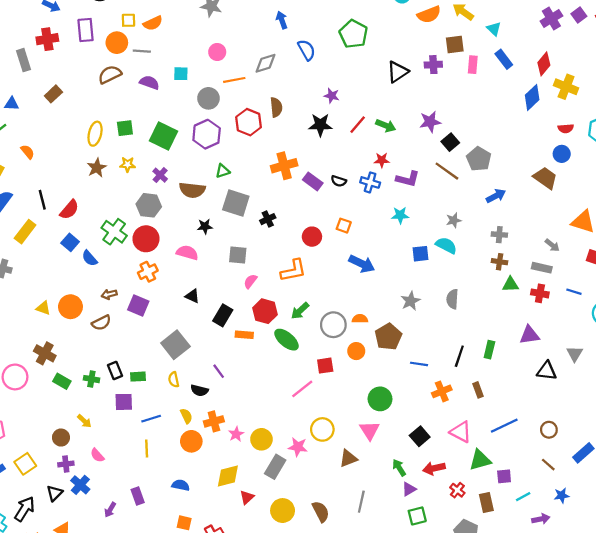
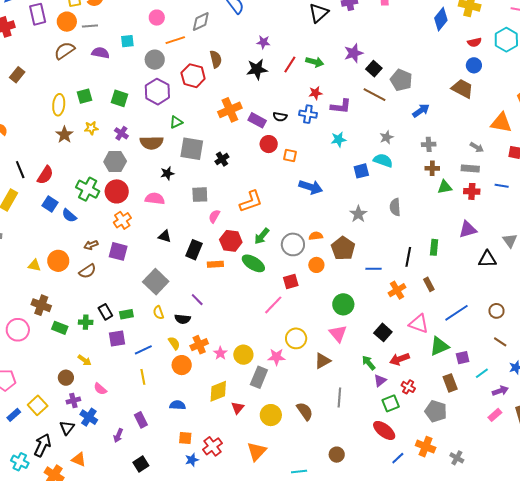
green square: (164, 136) -> (120, 98), size x0.7
red circle: (312, 237) -> (269, 144), moved
red cross: (457, 490) -> (408, 387), moved

